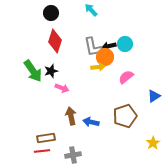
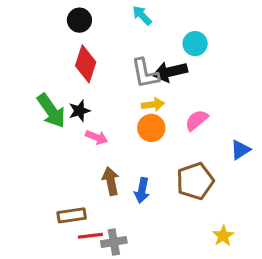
cyan circle: (125, 44) -> (195, 44), moved
black arrow: (109, 46) -> (170, 72), size x1.5
orange circle: (105, 57) -> (151, 128), moved
blue arrow: (91, 122) -> (142, 190), turned -91
yellow star: (153, 143) -> (223, 236), moved
red line: (42, 151) -> (90, 236), moved

